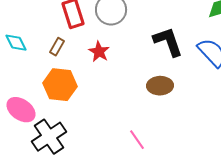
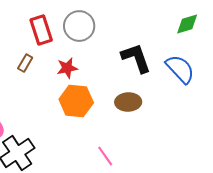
red star: (99, 52) -> (67, 68), turned 30
orange hexagon: (60, 85) -> (76, 101), moved

